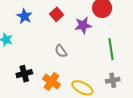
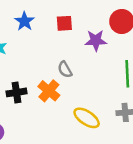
red square: (57, 14) -> (64, 23), turned 32
orange cross: (51, 81) -> (49, 91), moved

